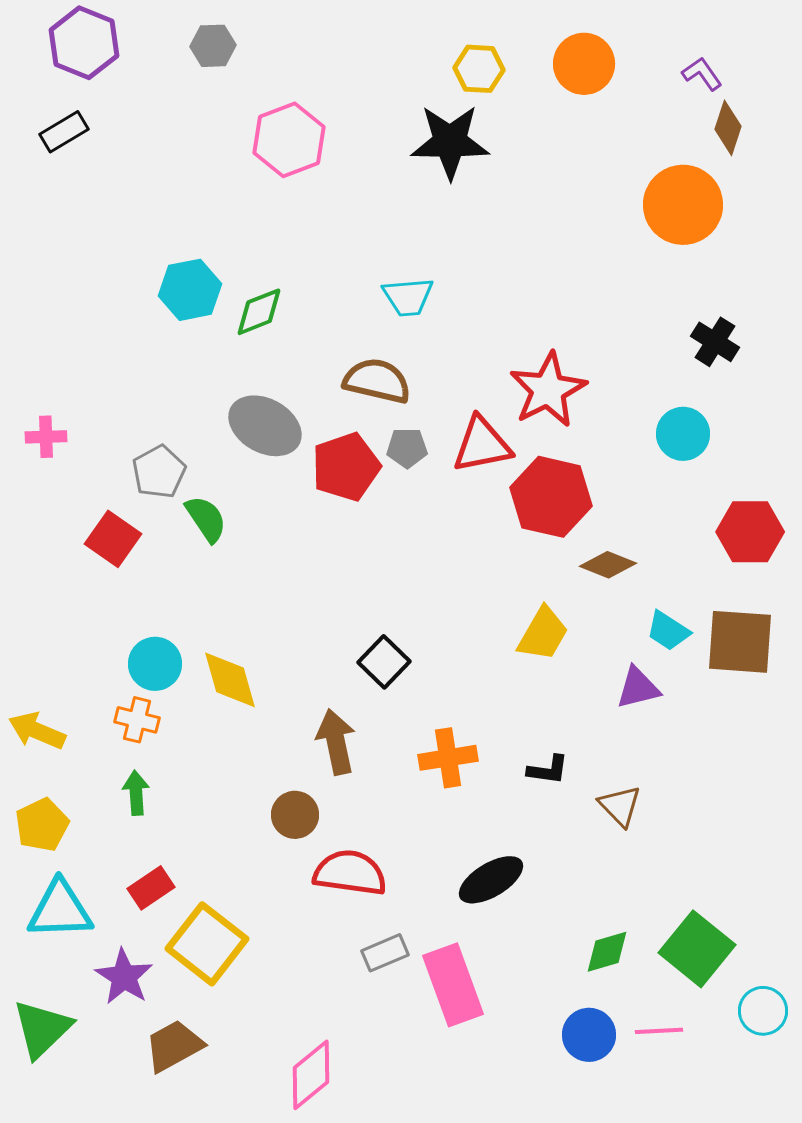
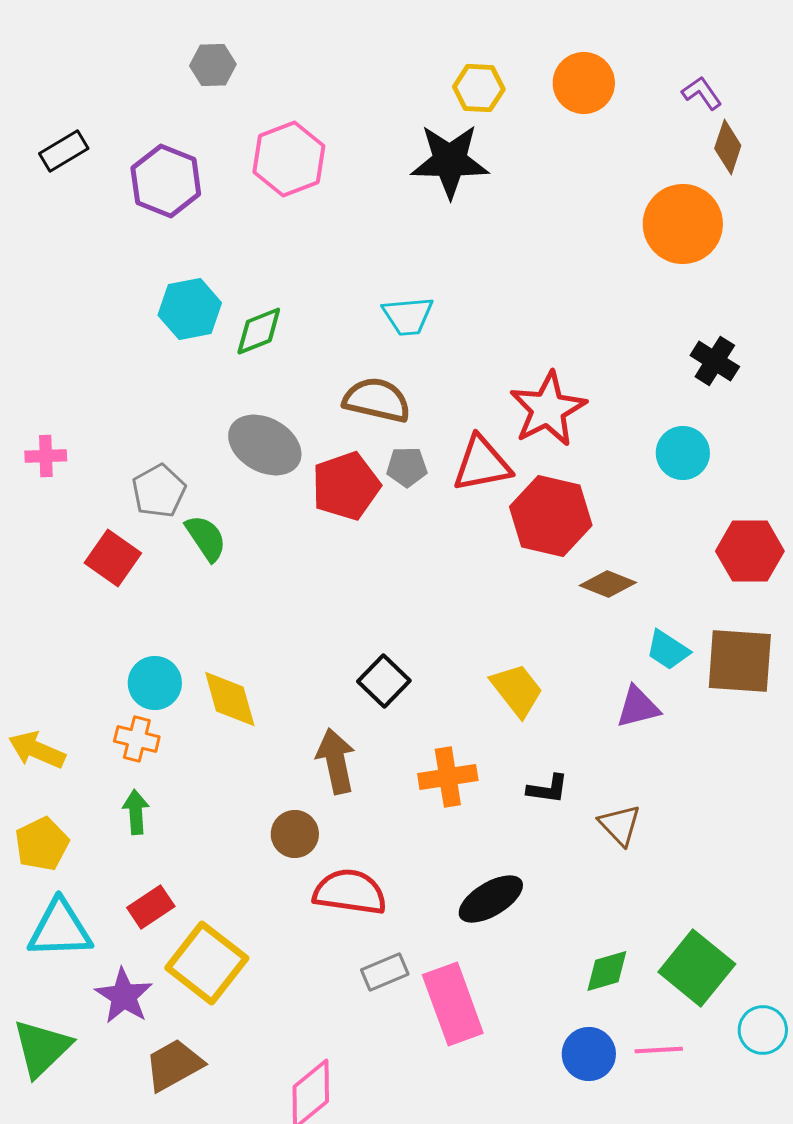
purple hexagon: (84, 43) -> (166, 181), moved
yellow trapezoid: (543, 634) -> (517, 690), moved, turned -68

